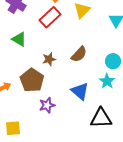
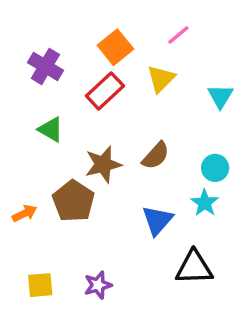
brown star: (49, 59) -> (103, 164), size x1.5
blue triangle: (80, 91) -> (157, 220), turned 30
purple star: (47, 105) -> (98, 285), moved

